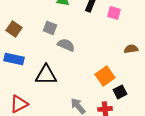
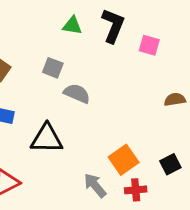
orange square: (105, 76) -> (124, 160), moved
black square: (120, 92) -> (170, 164), moved

